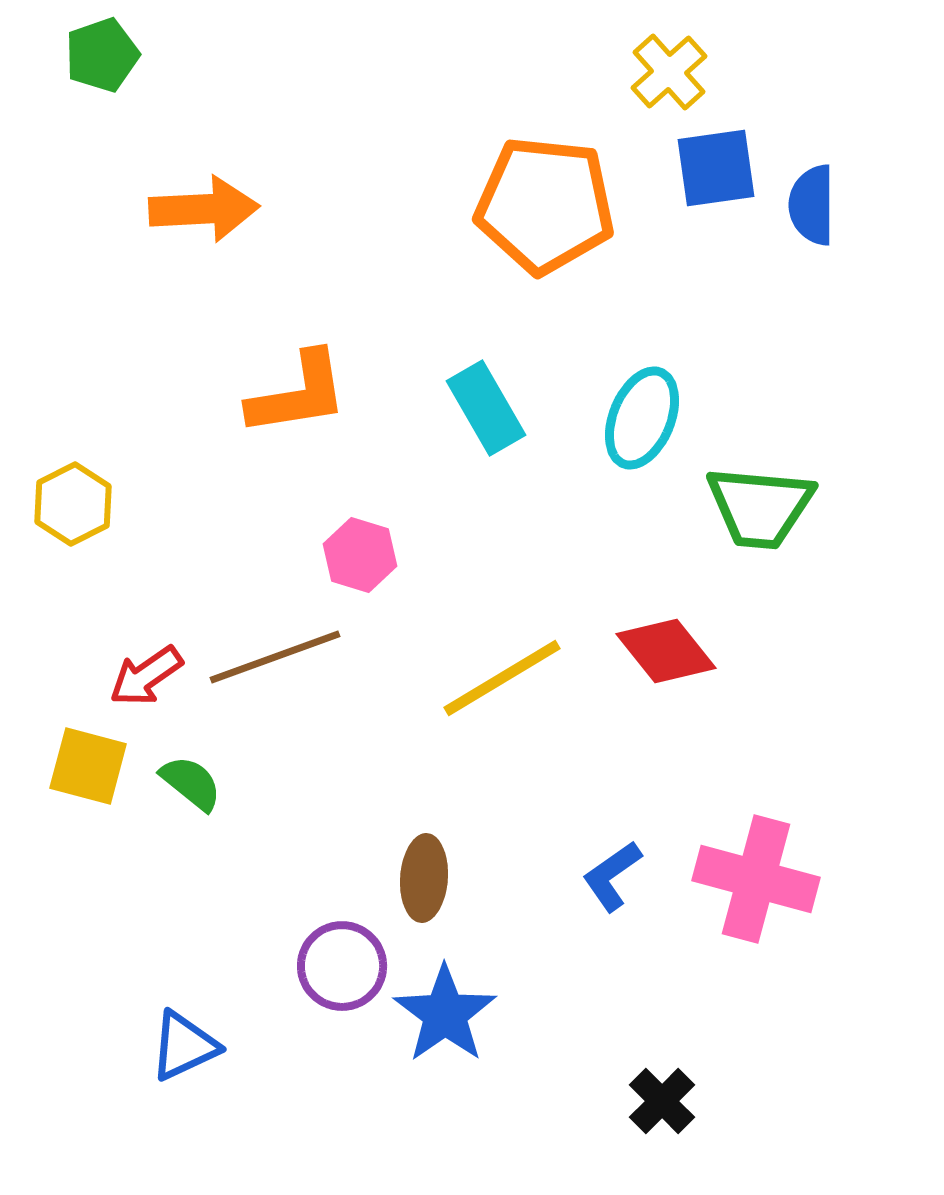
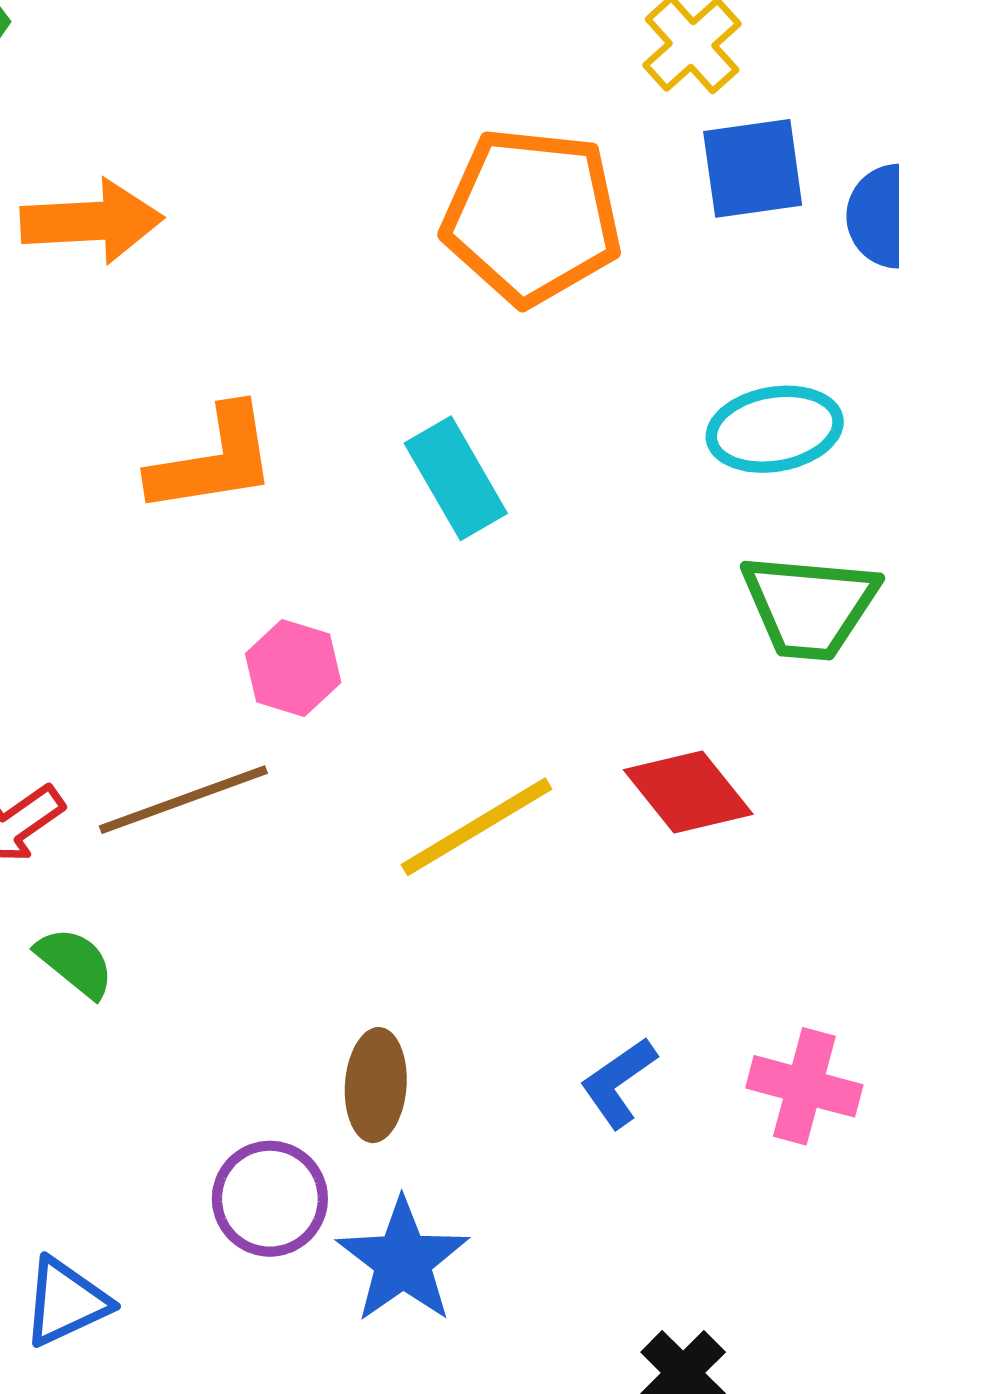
cyan ellipse: (642, 418) -> (775, 429), moved, turned 58
pink cross: (756, 879) -> (804, 1086), size x0.7

